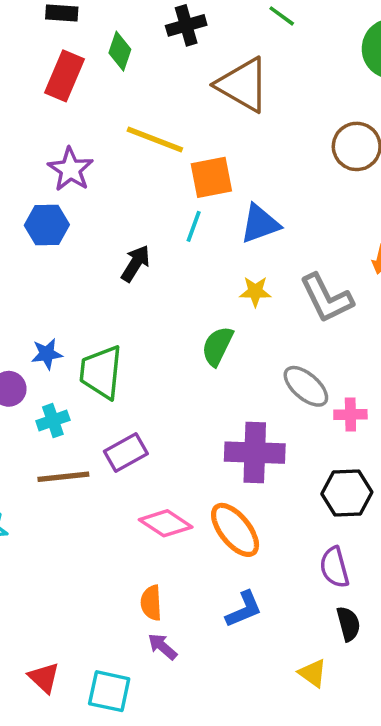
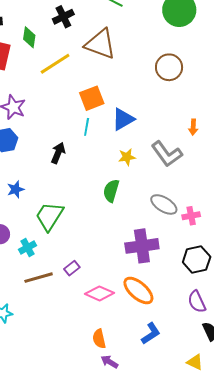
yellow line: (155, 140) -> (55, 64), moved, turned -44
blue star: (47, 354) -> (16, 189), moved
green trapezoid: (101, 372) -> (49, 216), turned 36
purple rectangle: (126, 452) -> (72, 268), moved, size x0.7

